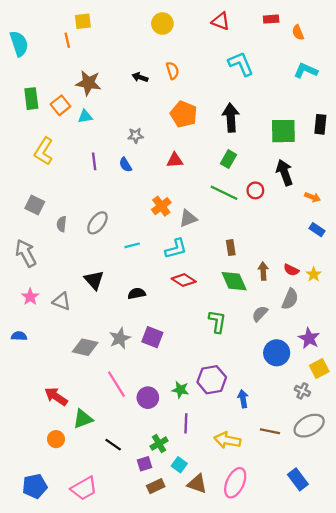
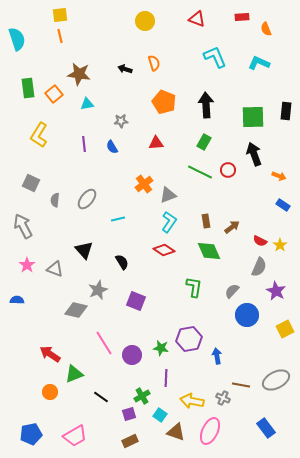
yellow square: (83, 21) -> (60, 15), moved
cyan L-shape: (306, 71) -> (259, 63), moved
cyan triangle: (85, 116) -> (87, 104), moved
cyan L-shape: (176, 249) -> (169, 222), moved, turned -40
brown arrow: (263, 271) -> (232, 227), moved, turned 56
black semicircle: (137, 293) -> (122, 262), turned 70
gray semicircle: (260, 314) -> (232, 291), moved
gray star: (120, 338) -> (98, 290), moved
purple star: (309, 338) -> (276, 291), moved
gray cross: (302, 391) -> (223, 398), moved
yellow arrow: (227, 440) -> (192, 401), moved
brown rectangle: (156, 486) -> (130, 441), moved

